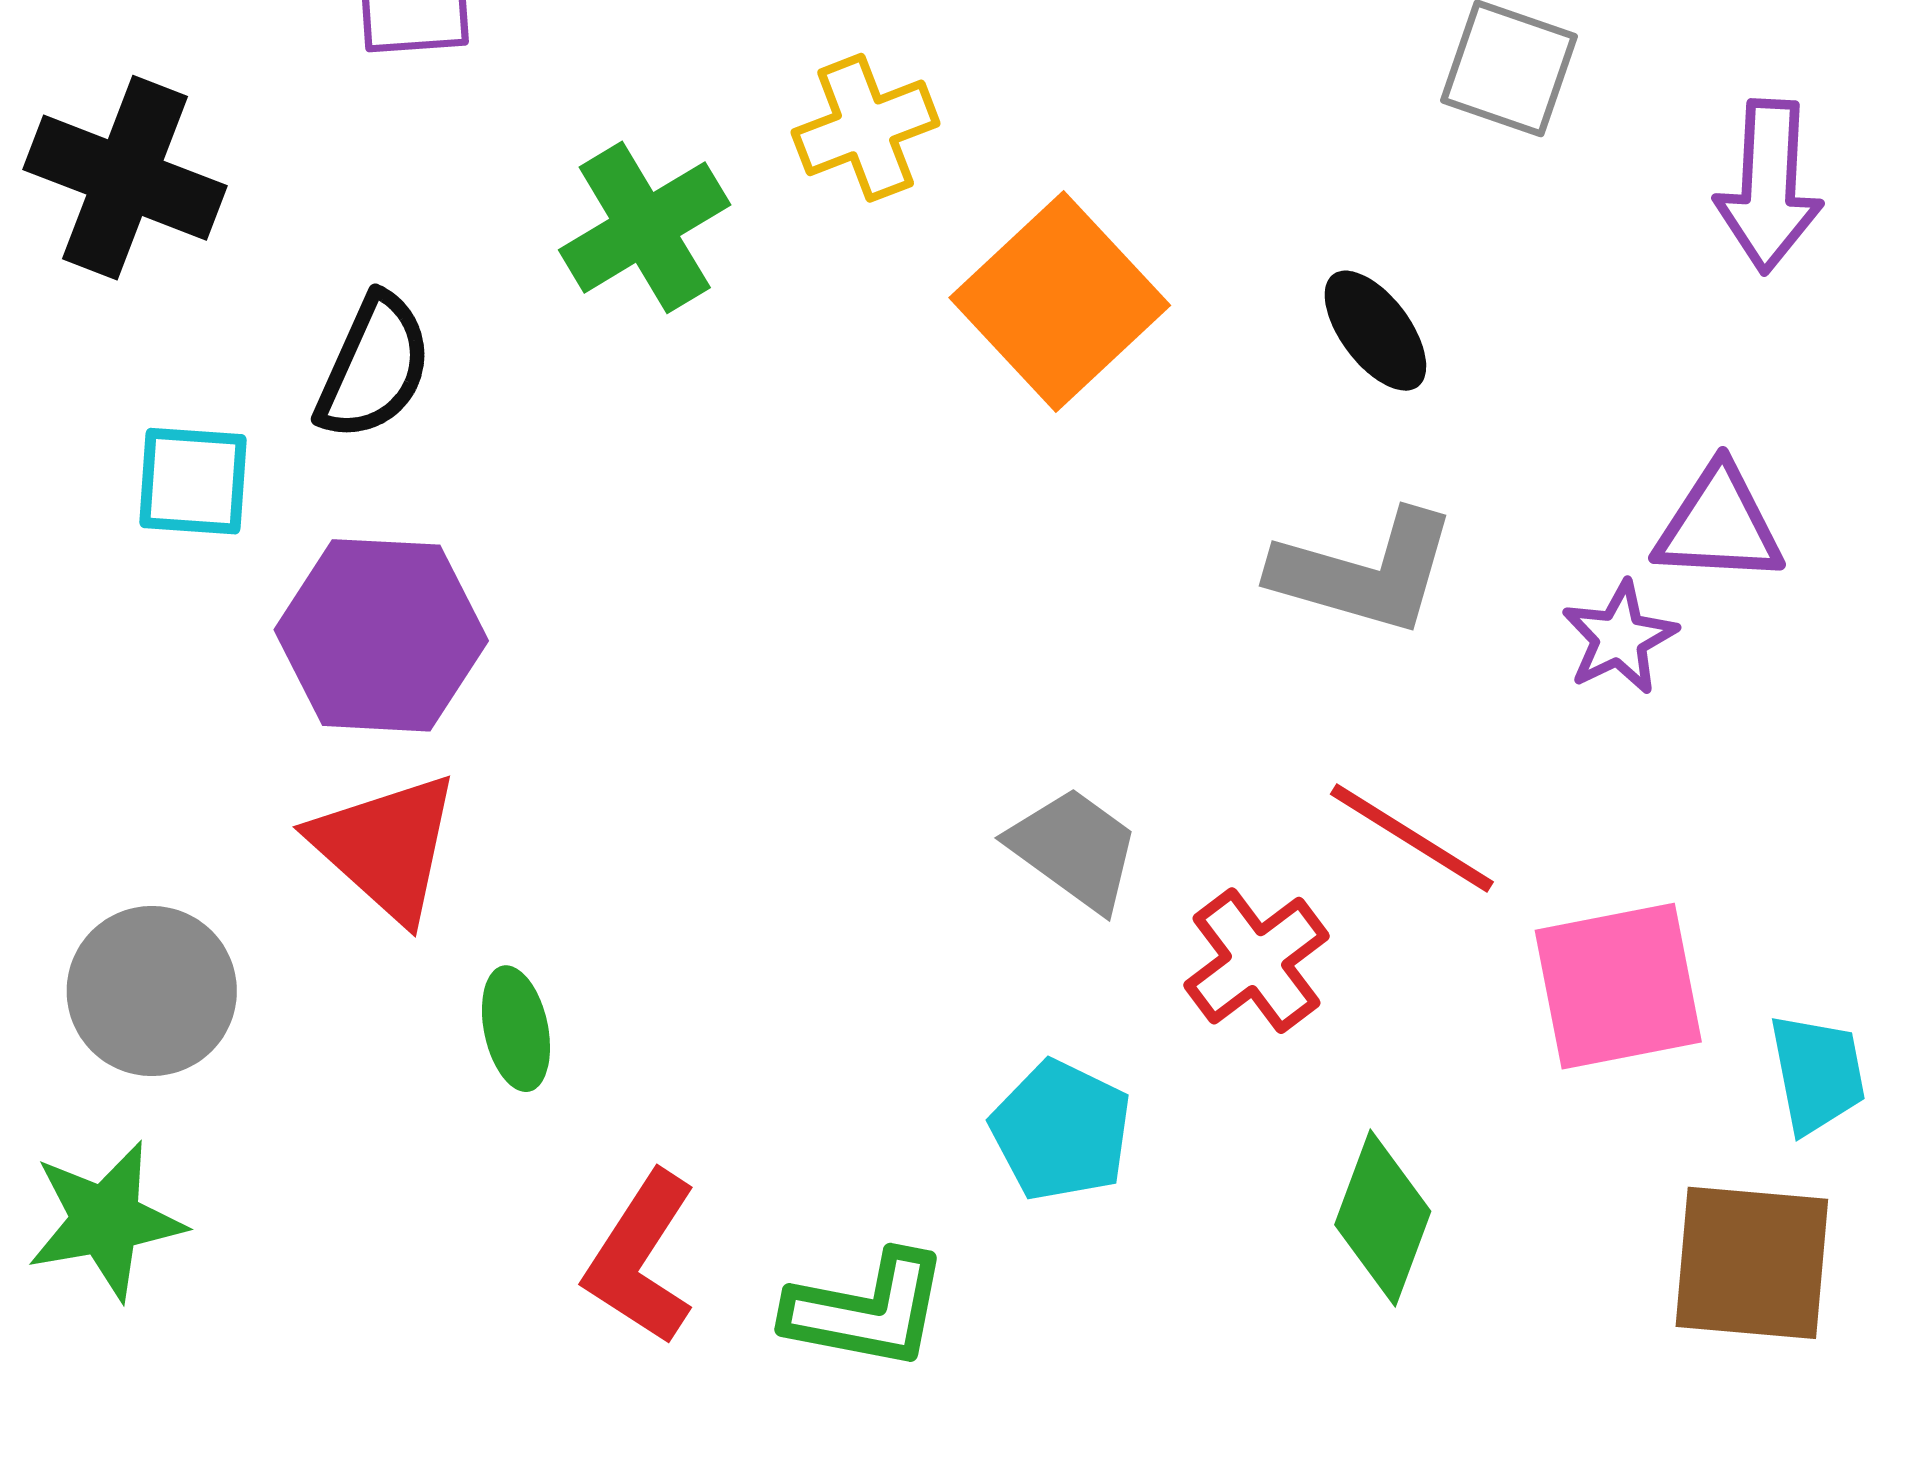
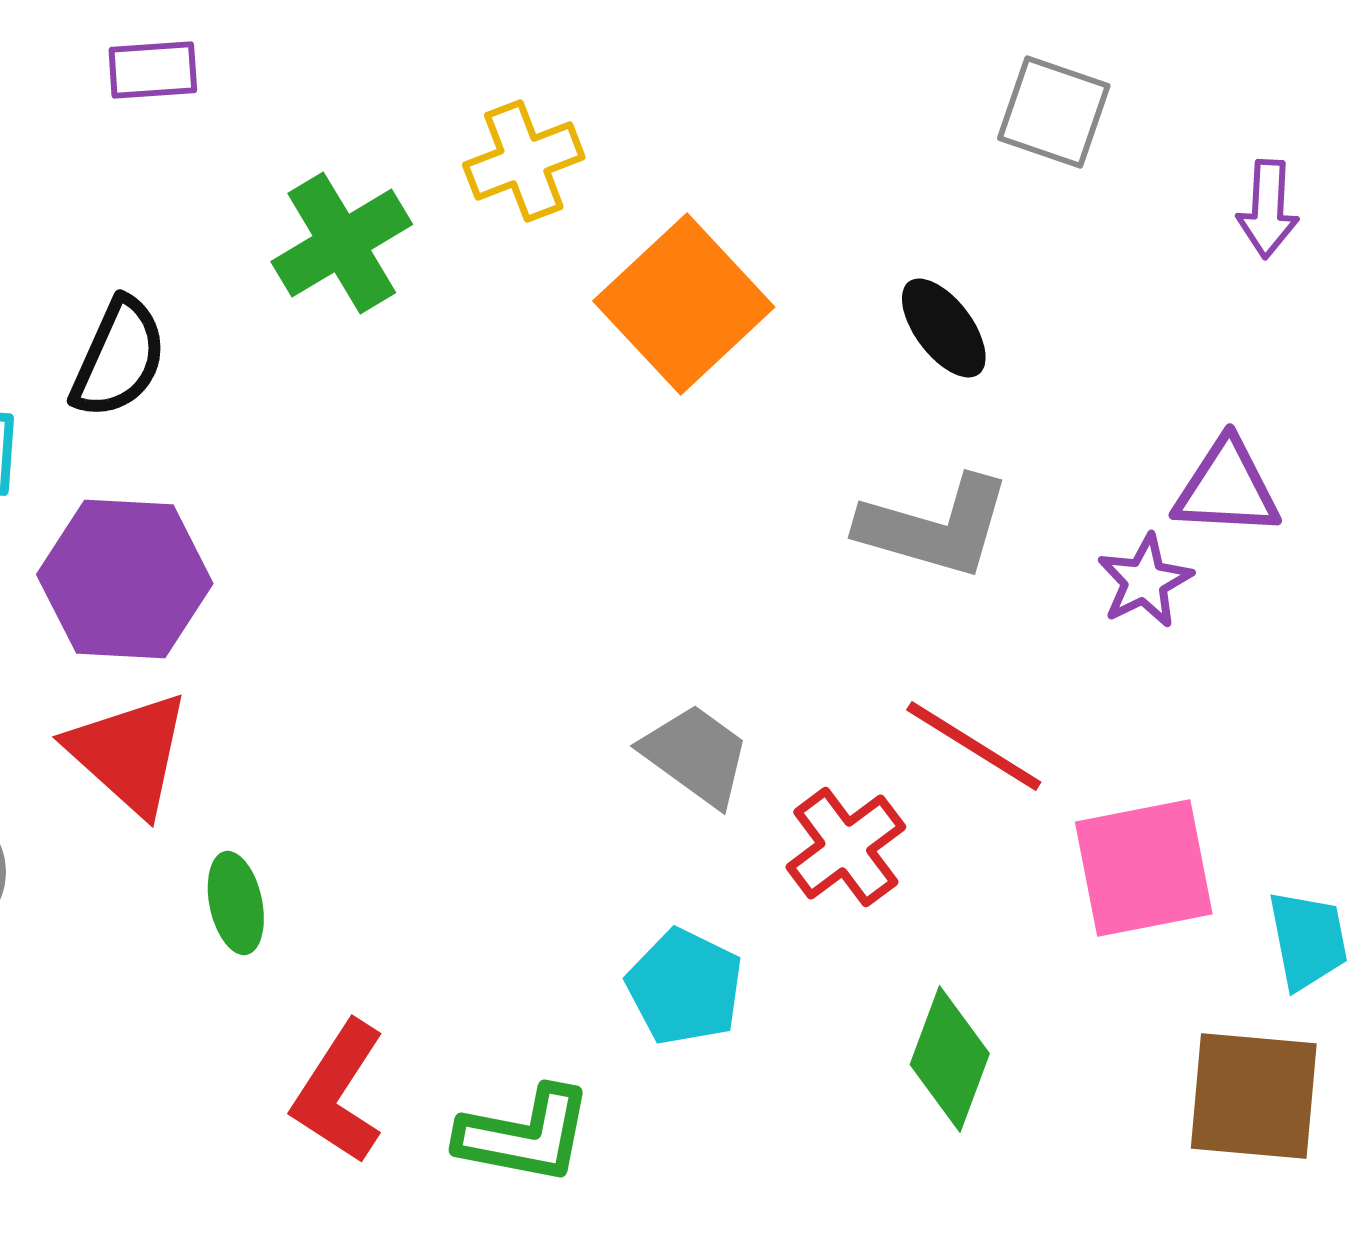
purple arrow: (1769, 186) -> (1268, 209), size x0.7

